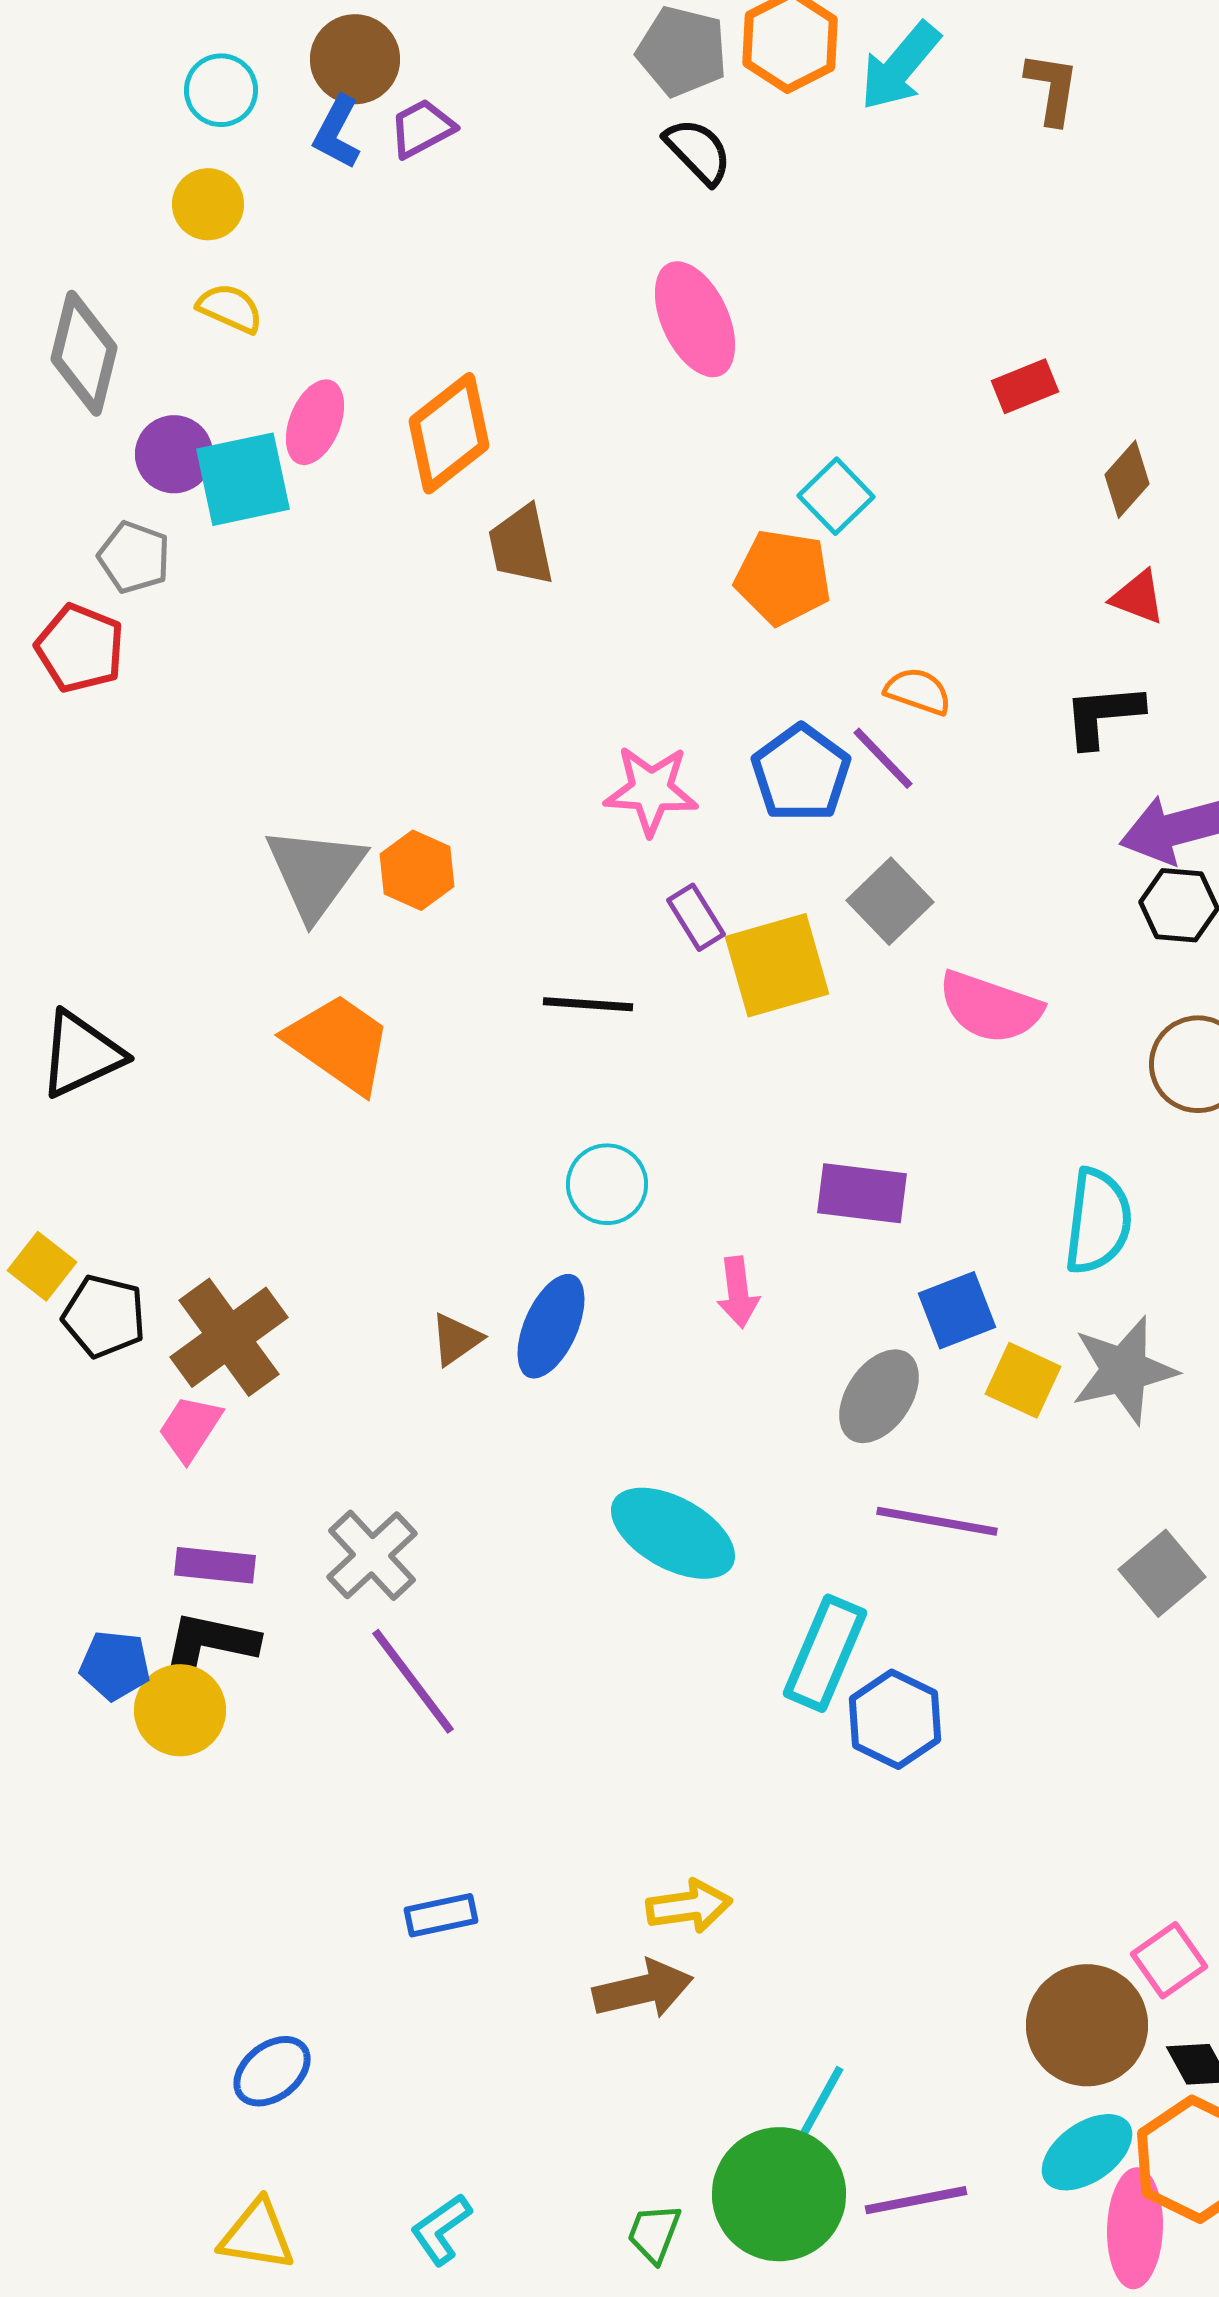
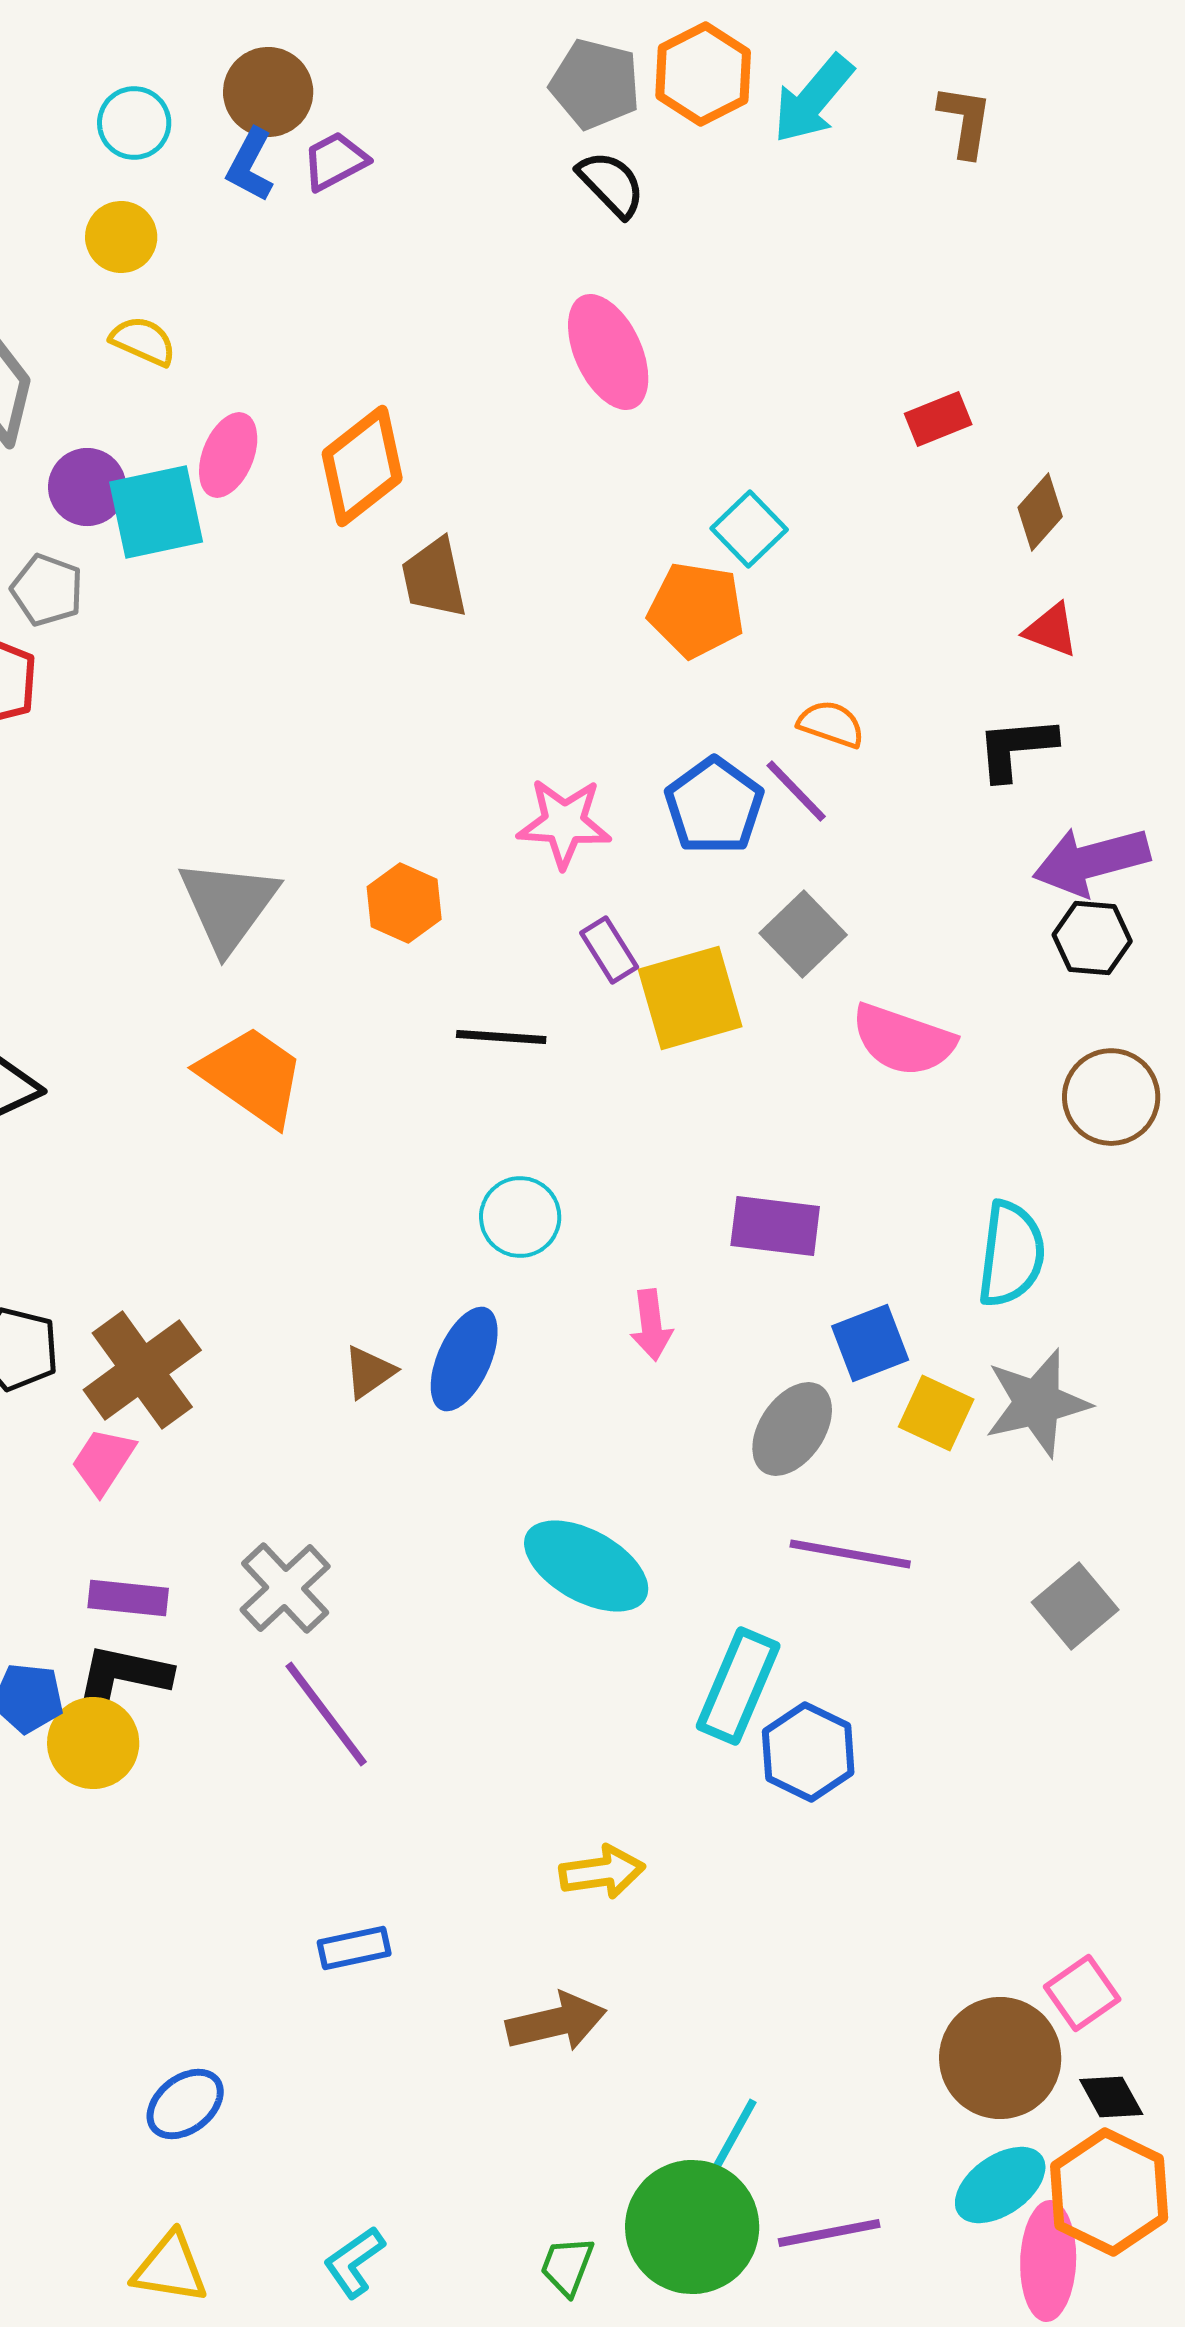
orange hexagon: (417, 870) -> (404, 903), moved
yellow arrow: (689, 1906) -> (602, 1872), moved

